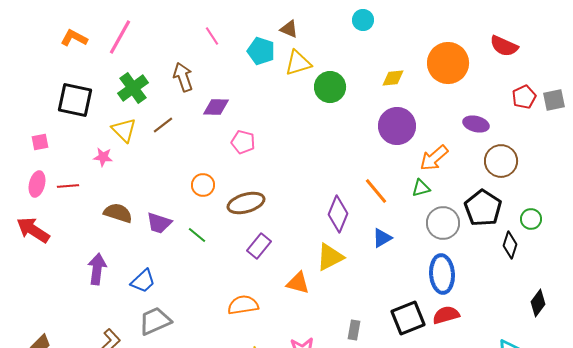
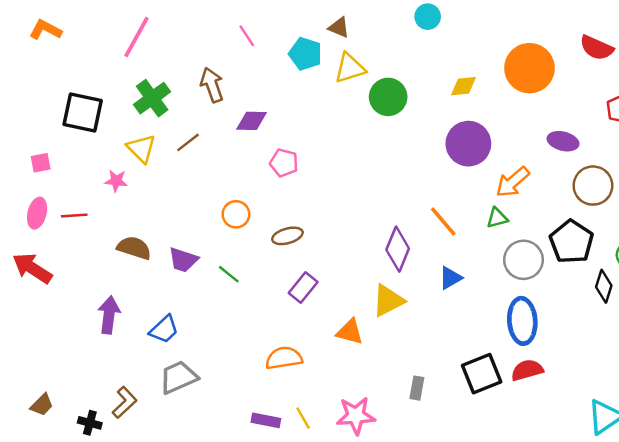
orange L-shape: (74, 38) -> (45, 30), moved
brown ellipse: (246, 203) -> (287, 236), size x0.7

